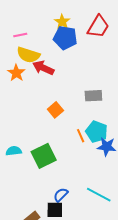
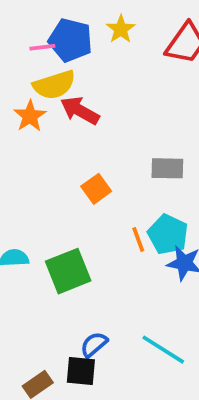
blue pentagon: (65, 38) -> (70, 40), moved
yellow semicircle: (28, 55) -> (54, 85), turned -40

